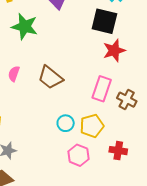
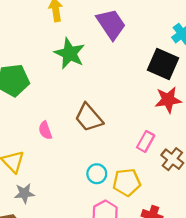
pink semicircle: (14, 74) -> (45, 130), moved, turned -49
pink rectangle: (102, 89) -> (146, 141), size x0.7

